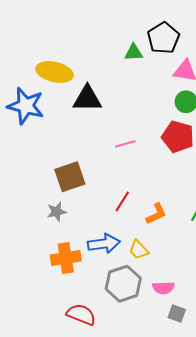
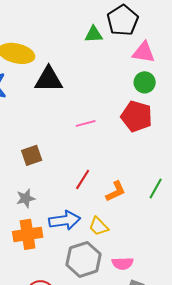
brown square: (70, 177) -> (32, 155), size x0.7
gray star: (57, 212) -> (26, 198), moved

